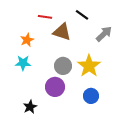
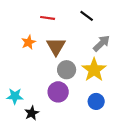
brown triangle: (62, 32) -> (56, 46), moved, turned 42
gray arrow: (104, 34) -> (101, 43), moved
cyan star: (23, 63) -> (15, 96), moved

